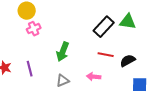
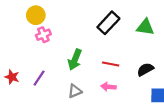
black rectangle: (104, 27) -> (108, 23), moved
red line: (106, 55) -> (111, 64), moved
purple line: (30, 69) -> (39, 78), turned 49

